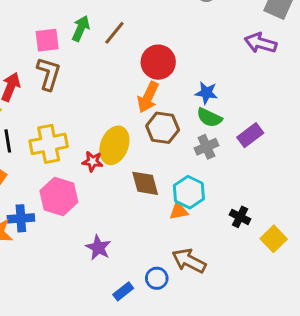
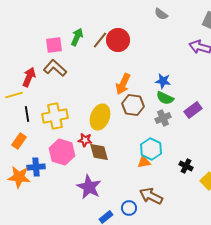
red circle: (158, 62) -> (118, 40), moved
brown L-shape: (49, 74) -> (55, 68), turned -65
red star: (92, 161) -> (85, 140), moved
brown diamond: (145, 183) -> (99, 152), moved
purple star: (98, 248) -> (89, 187), size x1.4

